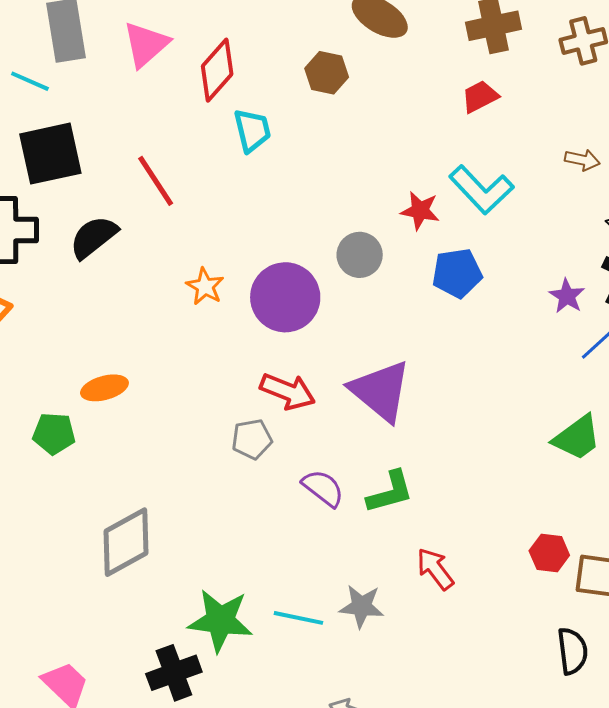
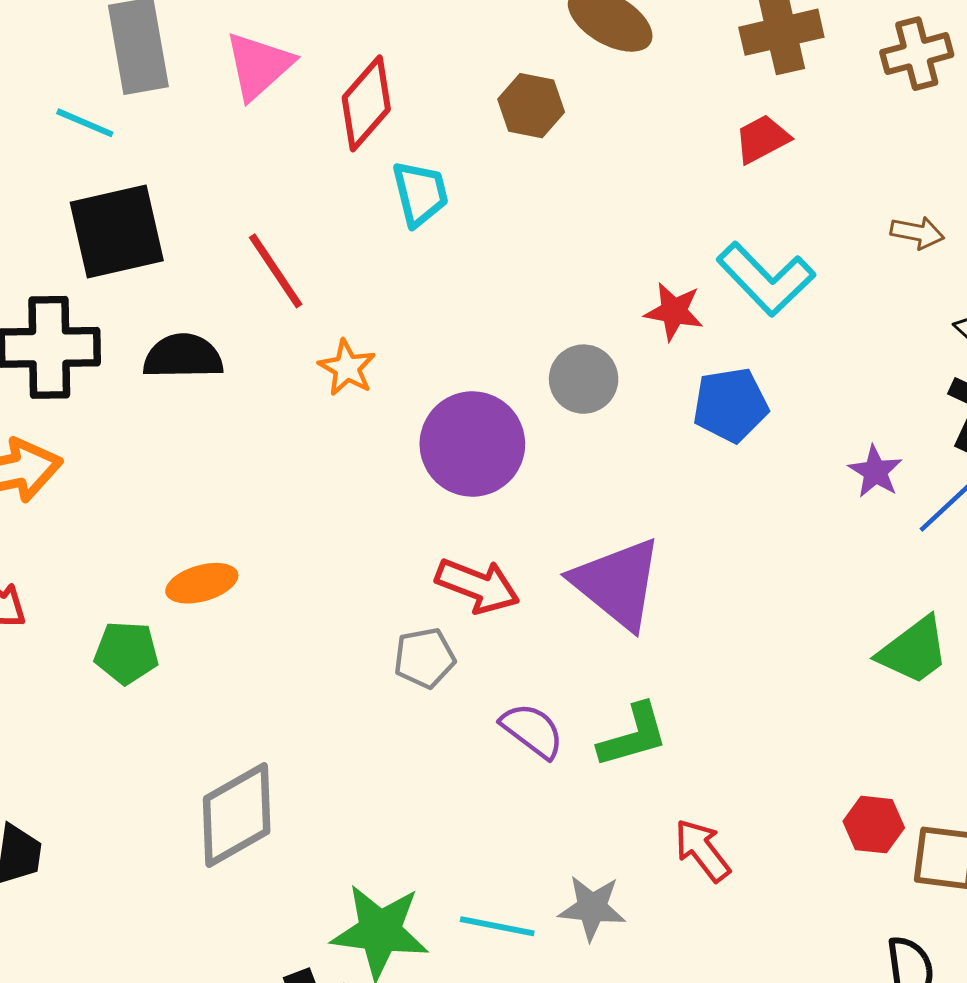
black semicircle: (94, 237) -> (183, 356), turned 38
orange star: (205, 286) -> (347, 368), moved
purple star: (567, 296) -> (875, 471), moved

